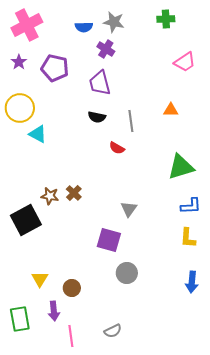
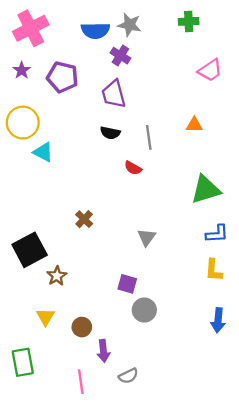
blue semicircle: (84, 27) -> (95, 31), size x1.4
brown star: (50, 196) -> (57, 276), moved, turned 30
purple square: (109, 240) -> (127, 284), moved, size x0.7
purple arrow: (54, 311) -> (103, 351), moved

